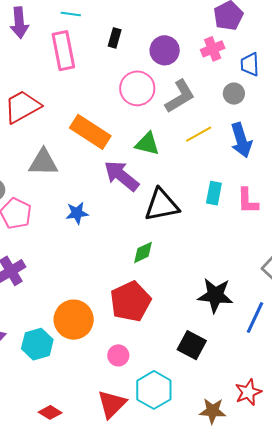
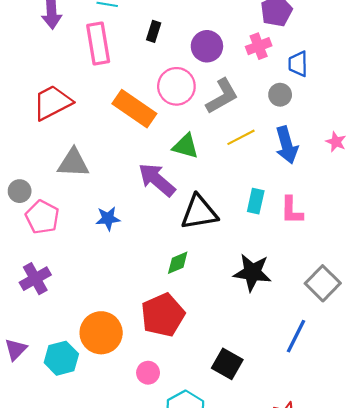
orange rectangle: (90, 132) -> (134, 109), moved
black star: (215, 295) -> (252, 272), moved

